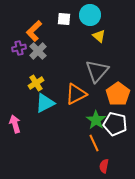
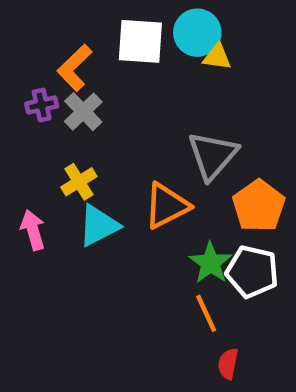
white square: (64, 19) -> (140, 41), size x1.6
yellow triangle: (99, 36) -> (217, 57), moved, turned -32
pink arrow: (15, 124) -> (33, 230), moved

